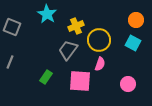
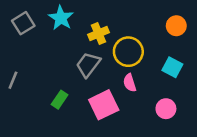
gray square: (12, 27) -> (23, 23), moved, turned 36
cyan square: (133, 43) -> (172, 67), moved
pink semicircle: (100, 64) -> (130, 83), turned 144
pink square: (80, 81) -> (104, 105), turned -30

